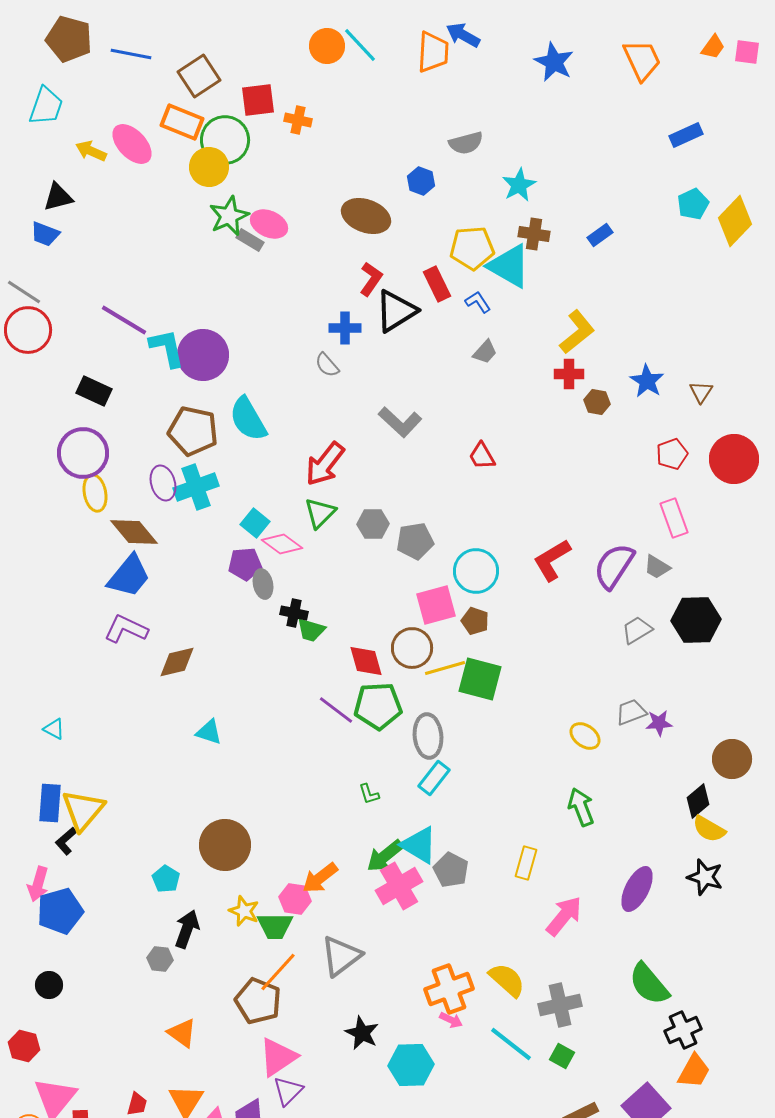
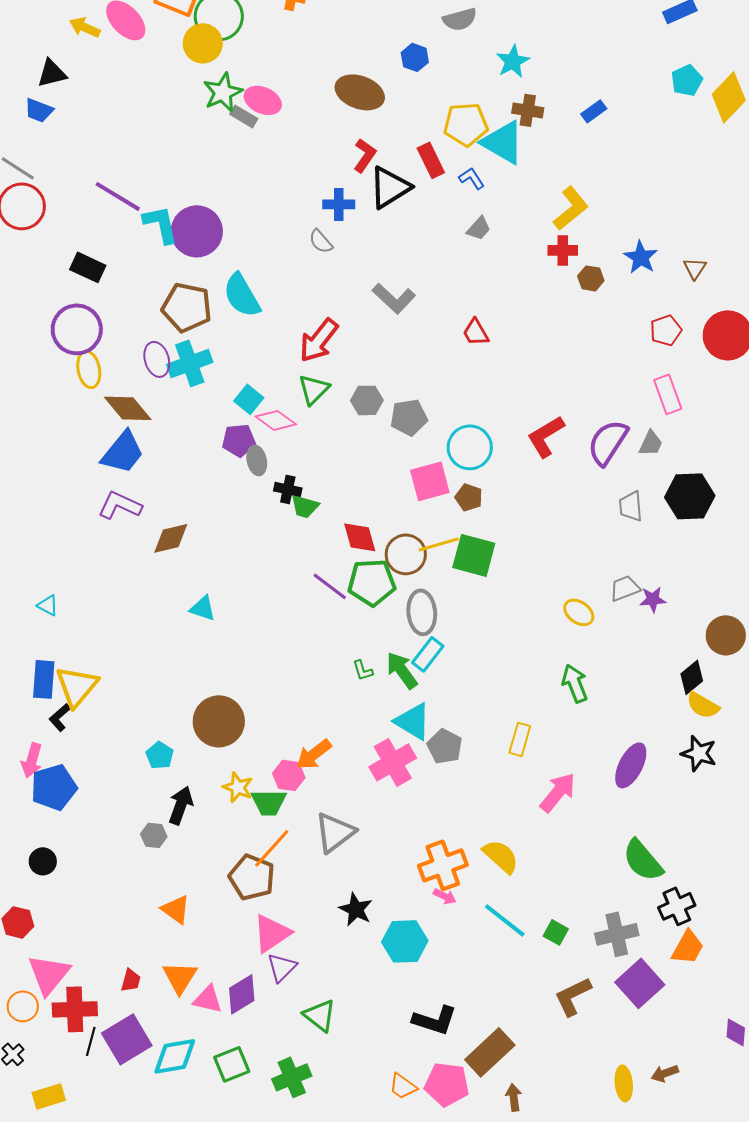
gray trapezoid: (657, 567) -> (651, 443), turned -96
gray trapezoid: (637, 630) -> (631, 506), turned -64
brown circle: (412, 648) -> (406, 554), moved
green arrow: (385, 856) -> (402, 670), moved, turned 93
gray cross: (560, 1005) -> (617, 934), moved

